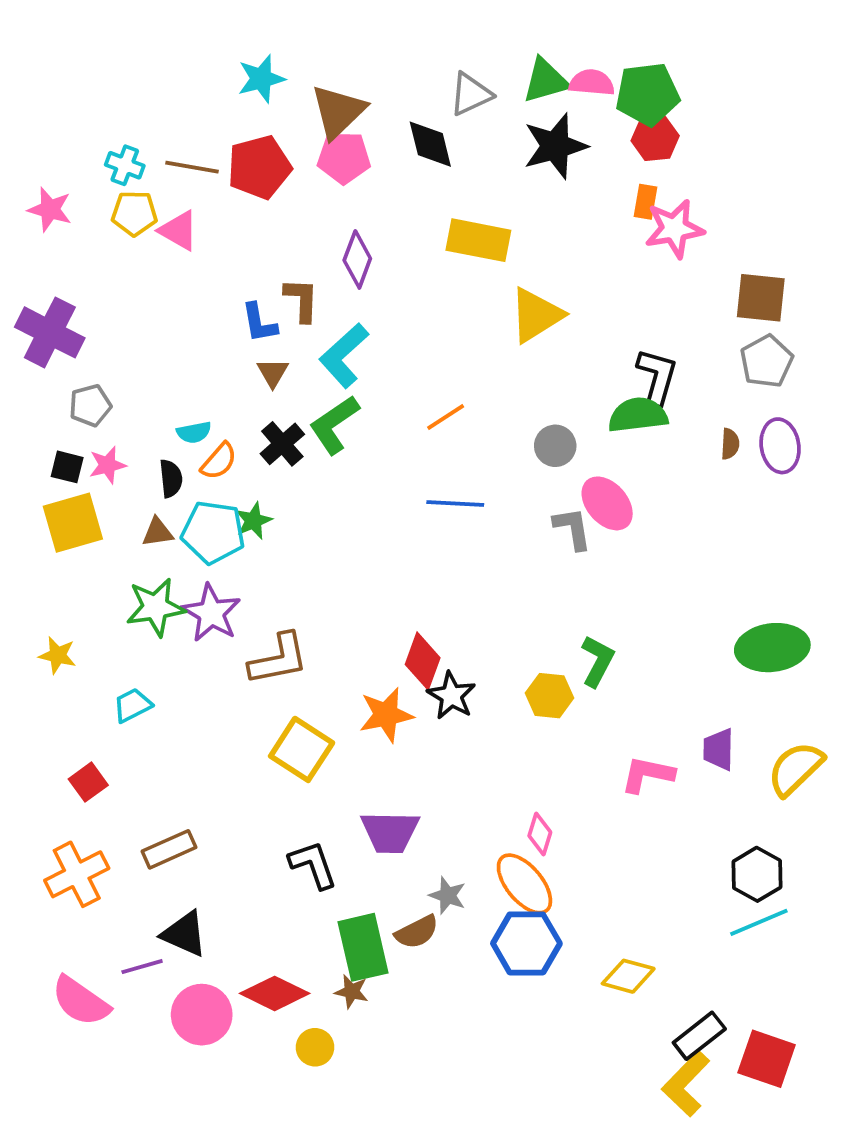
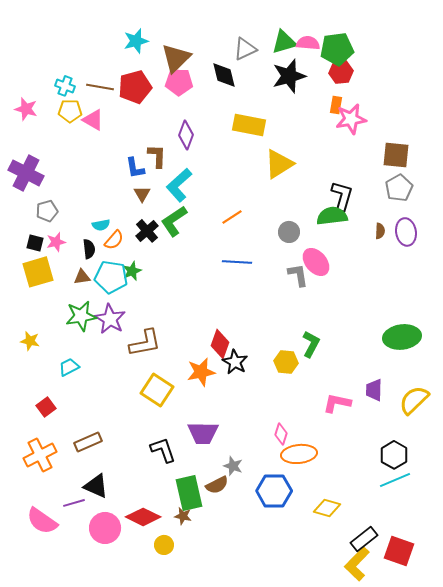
orange ellipse: (524, 884) -> (299, 454), moved, turned -56

